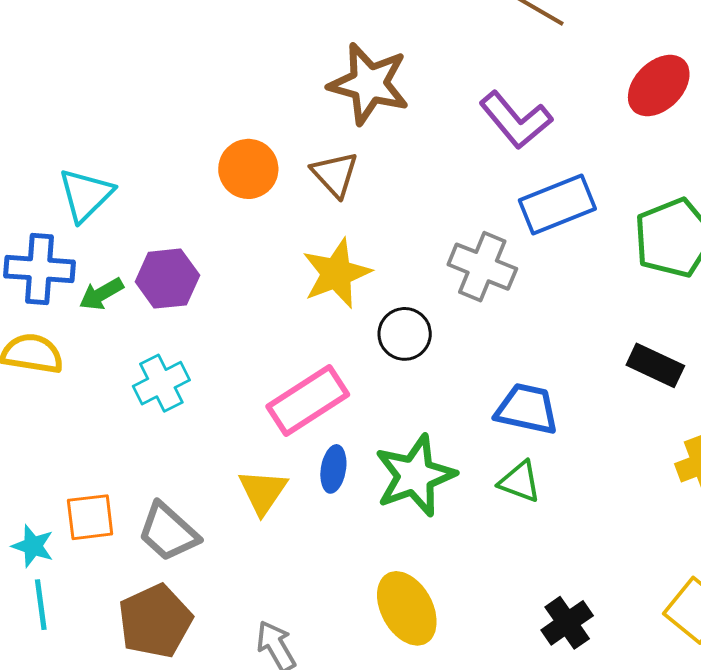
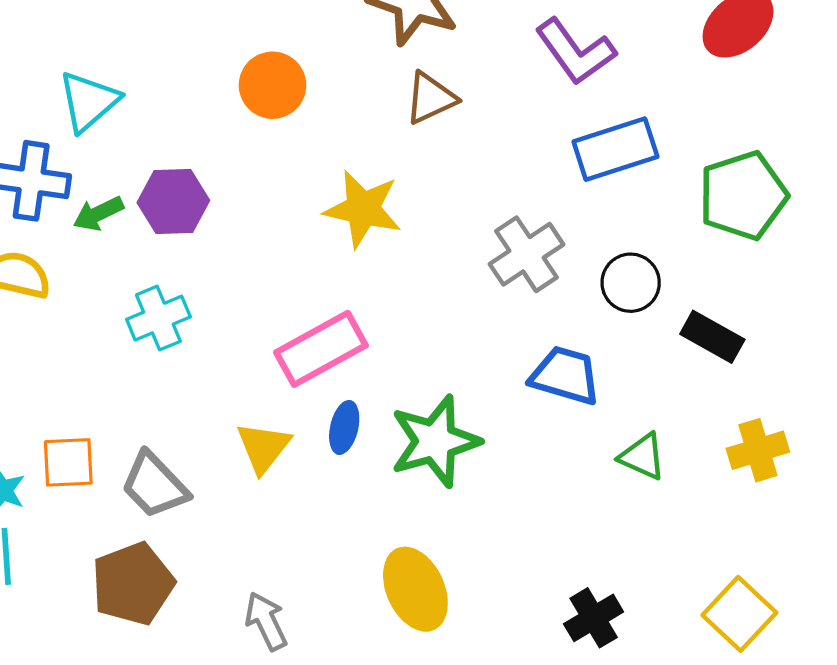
brown triangle: (335, 174) -> (431, 98), moved, turned 44
gray cross: (482, 267) -> (526, 254), moved, turned 30
yellow star: (336, 273) -> (363, 209), turned 30
black circle: (405, 334) -> (631, 283), moved
green triangle: (520, 482) -> (642, 457), moved

